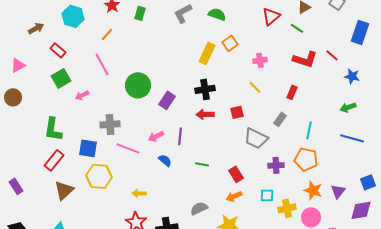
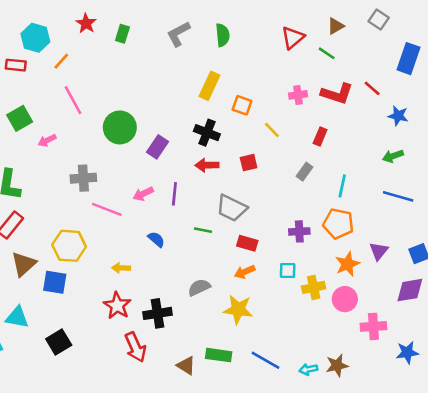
green semicircle: (217, 14) -> (223, 35), turned 66
orange line: (107, 34) -> (61, 61), moved
orange square: (230, 43) -> (242, 105), moved, turned -35
red rectangle: (58, 50) -> (16, 65), moved, turned -35
pink cross: (260, 60) -> (298, 95), moved
black cross: (205, 89) -> (207, 133), turned 30
gray trapezoid: (256, 138) -> (232, 208), moved
blue square: (88, 148) -> (55, 282), moved
blue semicircle: (165, 160) -> (156, 239), moved
red rectangle: (236, 174) -> (247, 243), turned -42
orange star: (313, 190) -> (347, 264), turned 30
purple triangle: (338, 191) -> (379, 251), moved

